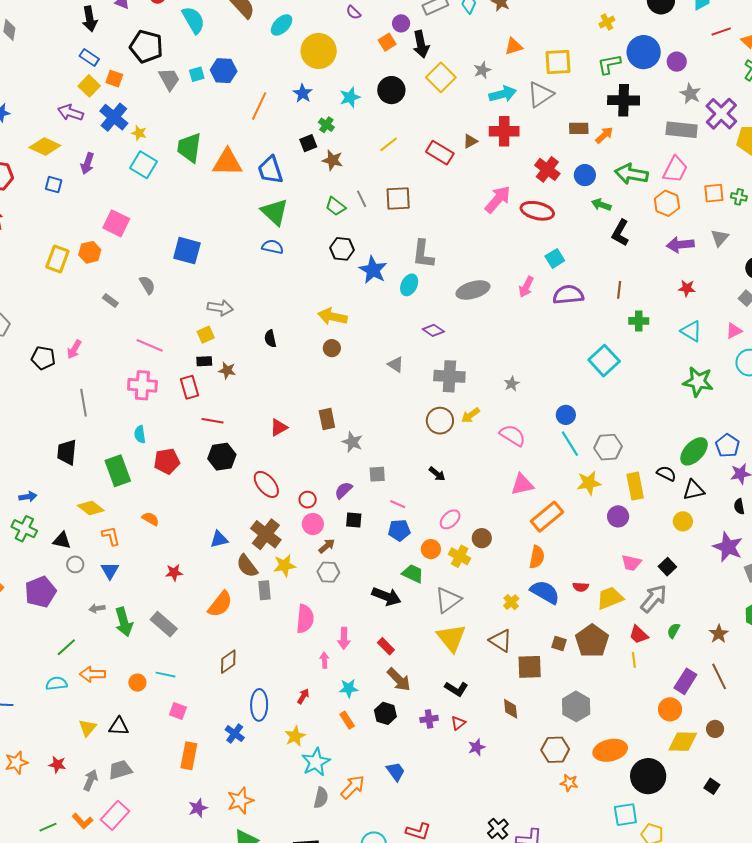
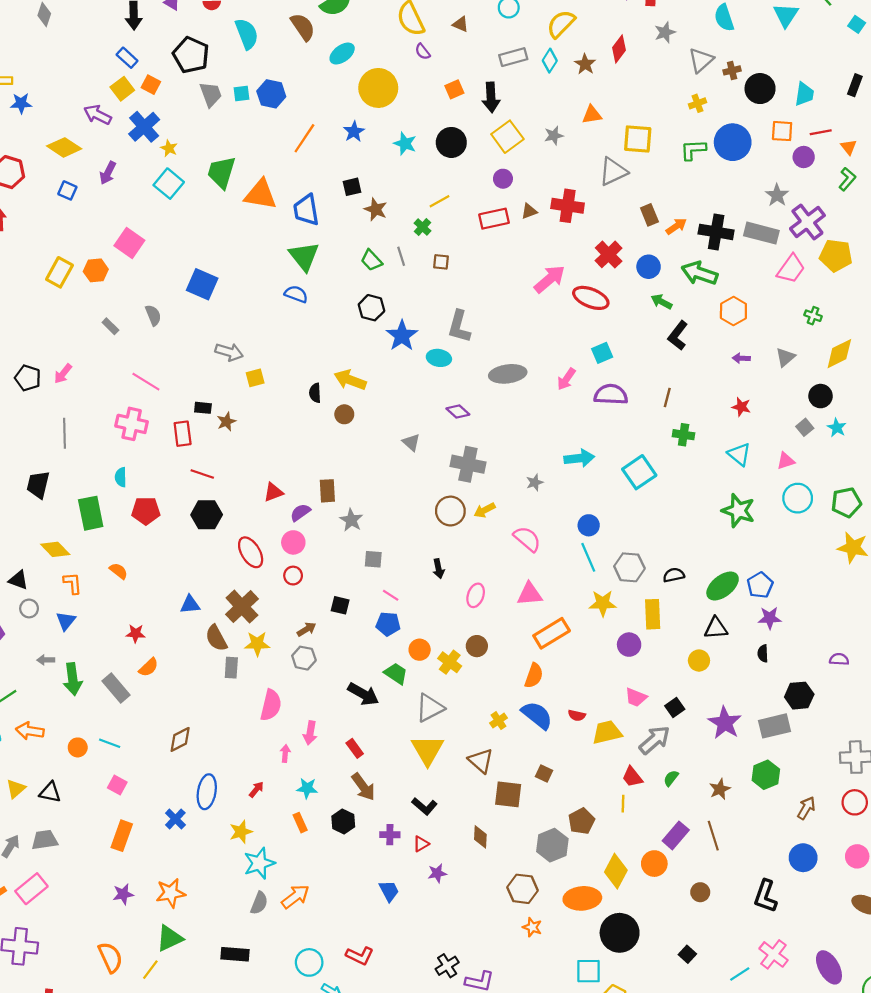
purple circle: (401, 23) -> (503, 179), moved
purple circle: (677, 62) -> (804, 157), moved
cyan arrow: (503, 94) -> (579, 458), moved
cyan star: (350, 97) -> (405, 144), turned 30
black cross: (624, 100) -> (716, 232), moved
green cross: (326, 125) -> (422, 227), moved
brown rectangle: (579, 128) -> (649, 215), turned 60
red rectangle: (440, 153) -> (494, 219), turned -52
pink trapezoid: (675, 169) -> (791, 269), moved
orange square: (714, 193) -> (782, 131), moved
brown square: (398, 199) -> (441, 262), size x0.6
purple arrow: (680, 245) -> (741, 358), size x0.6
cyan ellipse: (409, 285) -> (439, 358), turned 65
yellow square: (206, 335) -> (255, 378), moved
black semicircle: (270, 339) -> (315, 393), moved
brown star: (227, 370) -> (226, 422), turned 30
black semicircle: (666, 473) -> (674, 575), moved, turned -48
black arrow: (437, 474) -> (439, 569), turned 30
purple semicircle: (343, 490) -> (300, 512), moved
pink ellipse: (450, 519) -> (476, 595), moved, turned -35
pink circle: (313, 524) -> (293, 542), moved
purple star: (728, 547) -> (725, 723), moved
orange semicircle: (220, 604) -> (149, 667), moved, size x0.7
brown pentagon: (592, 641) -> (582, 821), moved, size x0.7
yellow diamond: (683, 742) -> (616, 871), moved, turned -72
blue trapezoid: (396, 771) -> (389, 891), moved

